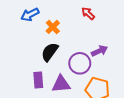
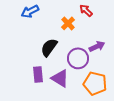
orange cross: (53, 27) -> (68, 23), moved
purple triangle: (61, 84) -> (60, 78), turned 36

